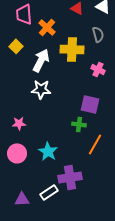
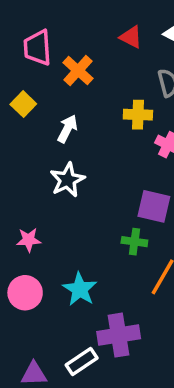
yellow cross: (72, 49) -> (138, 115), moved, size x0.7
white arrow: (41, 60) -> (67, 129), size x0.7
white star: (41, 89) -> (67, 180), turned -30

